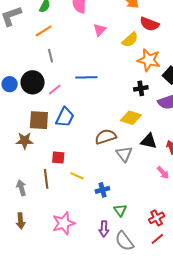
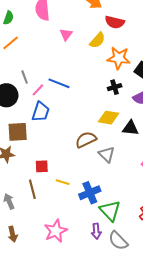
gray line: (51, 56) -> (25, 77), moved
blue line: (86, 77) -> (59, 83), turned 30
pink line: (55, 90) -> (38, 90), moved
blue trapezoid: (65, 117) -> (41, 112), moved
black triangle: (149, 141) -> (131, 128), moved
blue cross: (102, 190) -> (90, 193), size x1.5
green triangle: (120, 210) -> (110, 211), size x1.6

